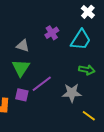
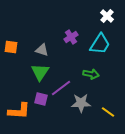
green arrow: (87, 70) -> (91, 74), moved
gray star: (72, 93) -> (81, 103), moved
yellow line: (89, 116) -> (108, 112), moved

